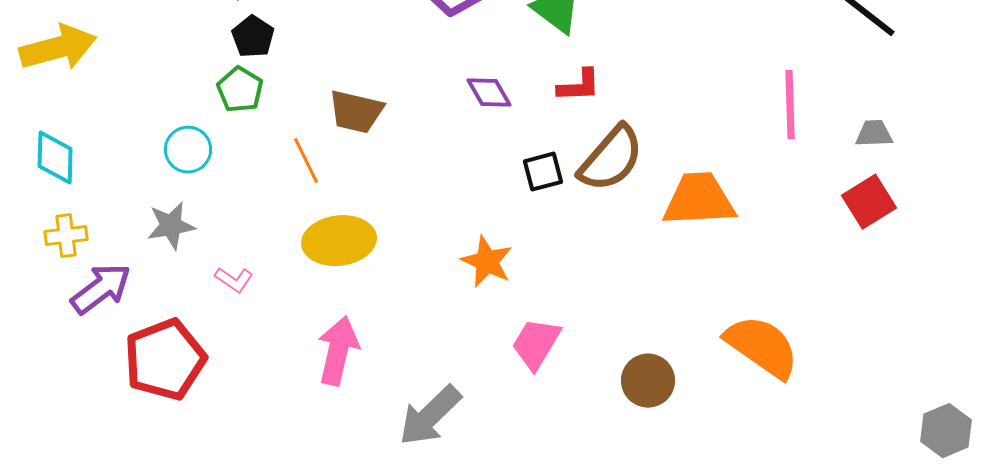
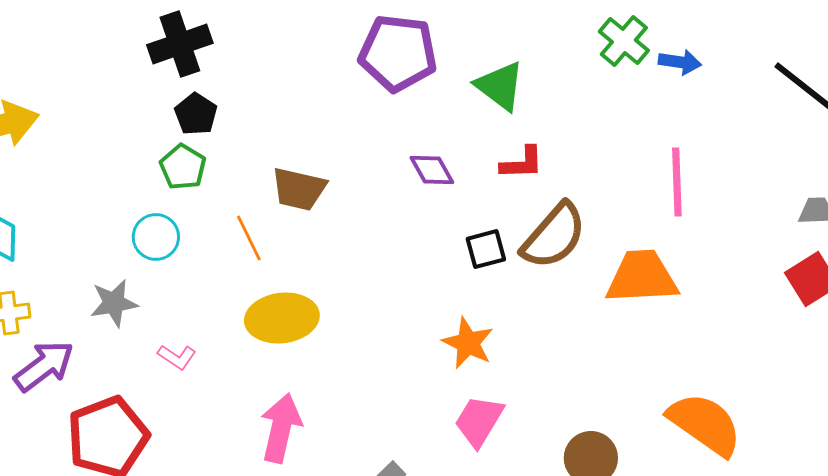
pink line: (790, 105) -> (677, 182), moved
cyan circle: (188, 150) -> (156, 237), moved
orange star: (487, 262) -> (468, 343), moved

